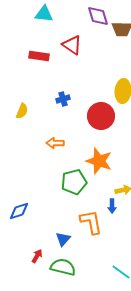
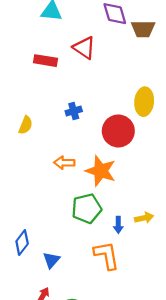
orange star: (99, 161) -> (101, 171), moved
blue arrow: (112, 206) -> (118, 225), moved
blue diamond: (19, 211) -> (22, 242), turned -35
blue triangle: (63, 239) -> (51, 260), moved

